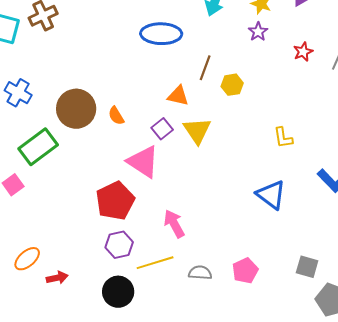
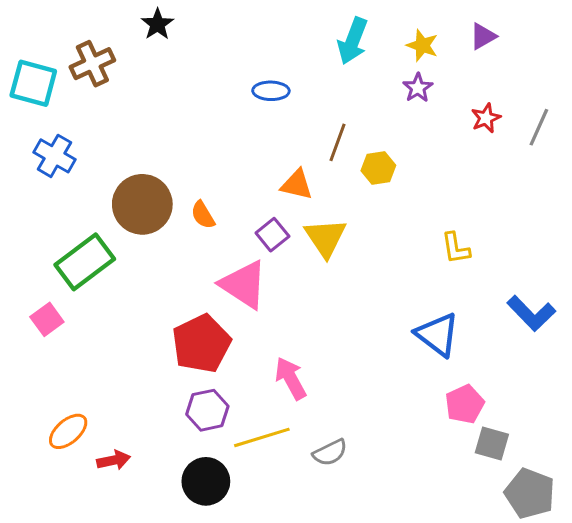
blue ellipse: (161, 34) -> (271, 91), size x0.6
blue cross: (18, 93) -> (54, 156), moved
pink pentagon: (245, 271) -> (465, 404), moved
gray semicircle: (200, 273) -> (330, 453), turned 150

